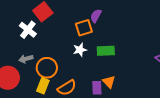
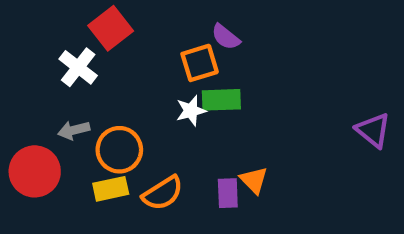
purple semicircle: (96, 16) -> (226, 37), turned -80
green rectangle: (106, 51) -> (221, 100), moved
yellow rectangle: (43, 86) -> (111, 189), turned 56

